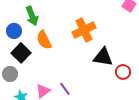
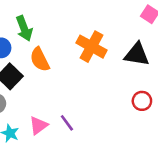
orange cross: (84, 30) -> (91, 47), turned -35
black triangle: (103, 57) -> (137, 54), moved

